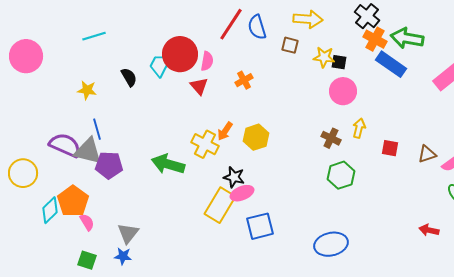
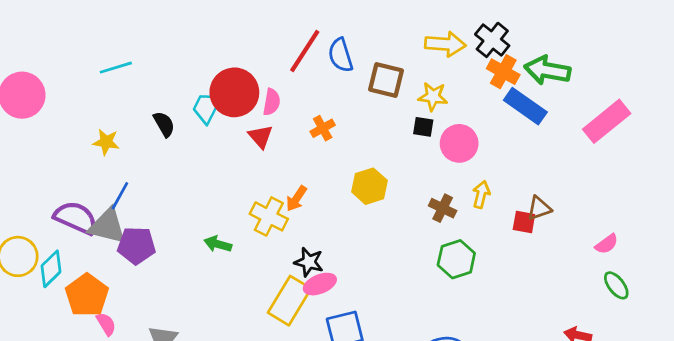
yellow arrow: (308, 19) -> (445, 44), moved
brown square: (290, 45) -> (386, 80), size x1.5
black square: (339, 62) -> (423, 127), moved
blue line: (97, 129) -> (120, 196), turned 45
yellow hexagon: (256, 137) -> (369, 186), moved
brown triangle: (427, 154) -> (539, 208), moved
green arrow: (168, 164) -> (218, 244), size x0.6
cyan diamond: (50, 210) -> (51, 269), moved

